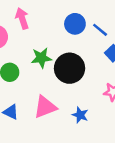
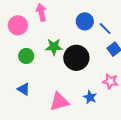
pink triangle: (45, 107) -> (59, 102), moved
blue star: (80, 115) -> (90, 97), moved

